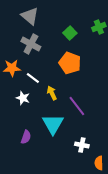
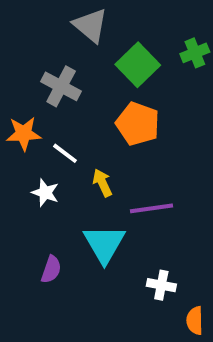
gray triangle: (30, 16) -> (91, 25), moved
green square: (70, 33) -> (138, 65), size x1.5
purple line: (77, 106) -> (152, 208), turned -60

